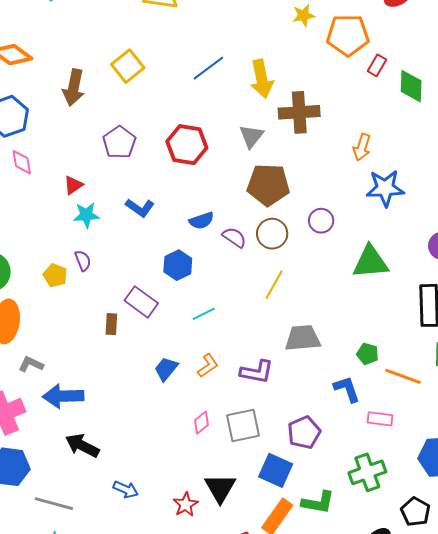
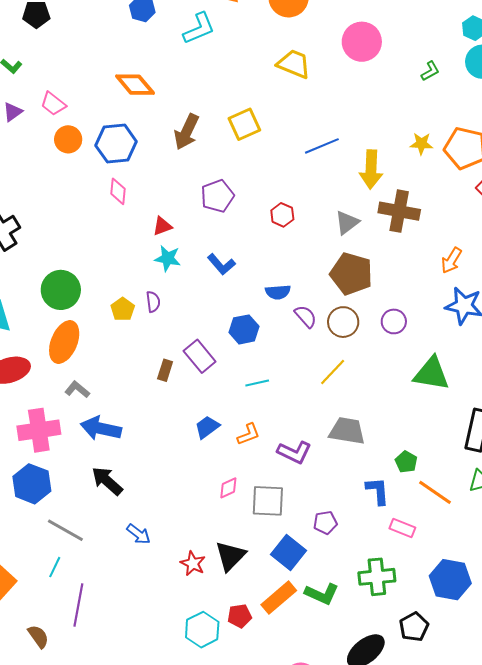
yellow star: (304, 15) -> (421, 144), moved
red hexagon: (187, 145) -> (282, 215), size x0.6
purple pentagon: (304, 432) -> (325, 523), size x0.7
red star: (186, 505) -> (193, 563), turned -30

